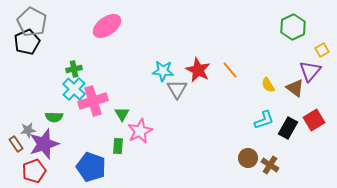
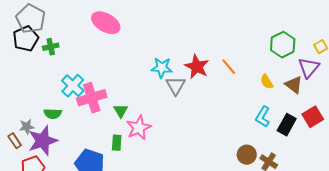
pink ellipse: (107, 26) -> (106, 23), turned 64
green hexagon: (293, 27) -> (283, 45), moved
green cross: (74, 69) -> (51, 47), moved
cyan L-shape: (264, 120) -> (263, 117), turned 140

